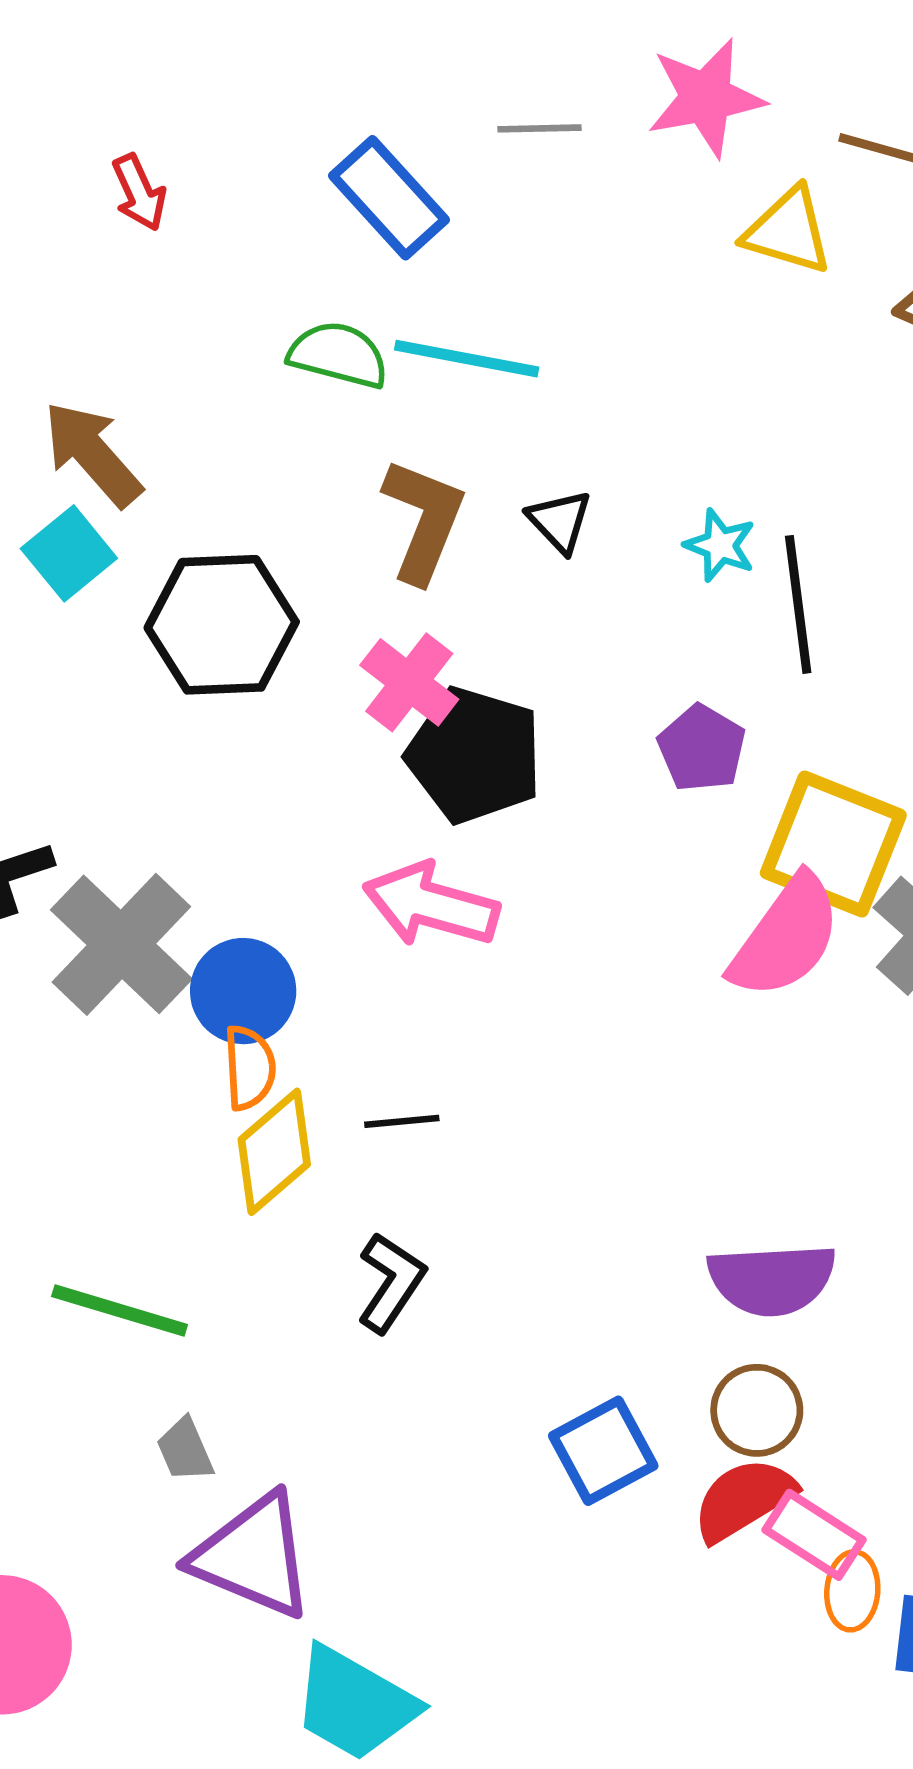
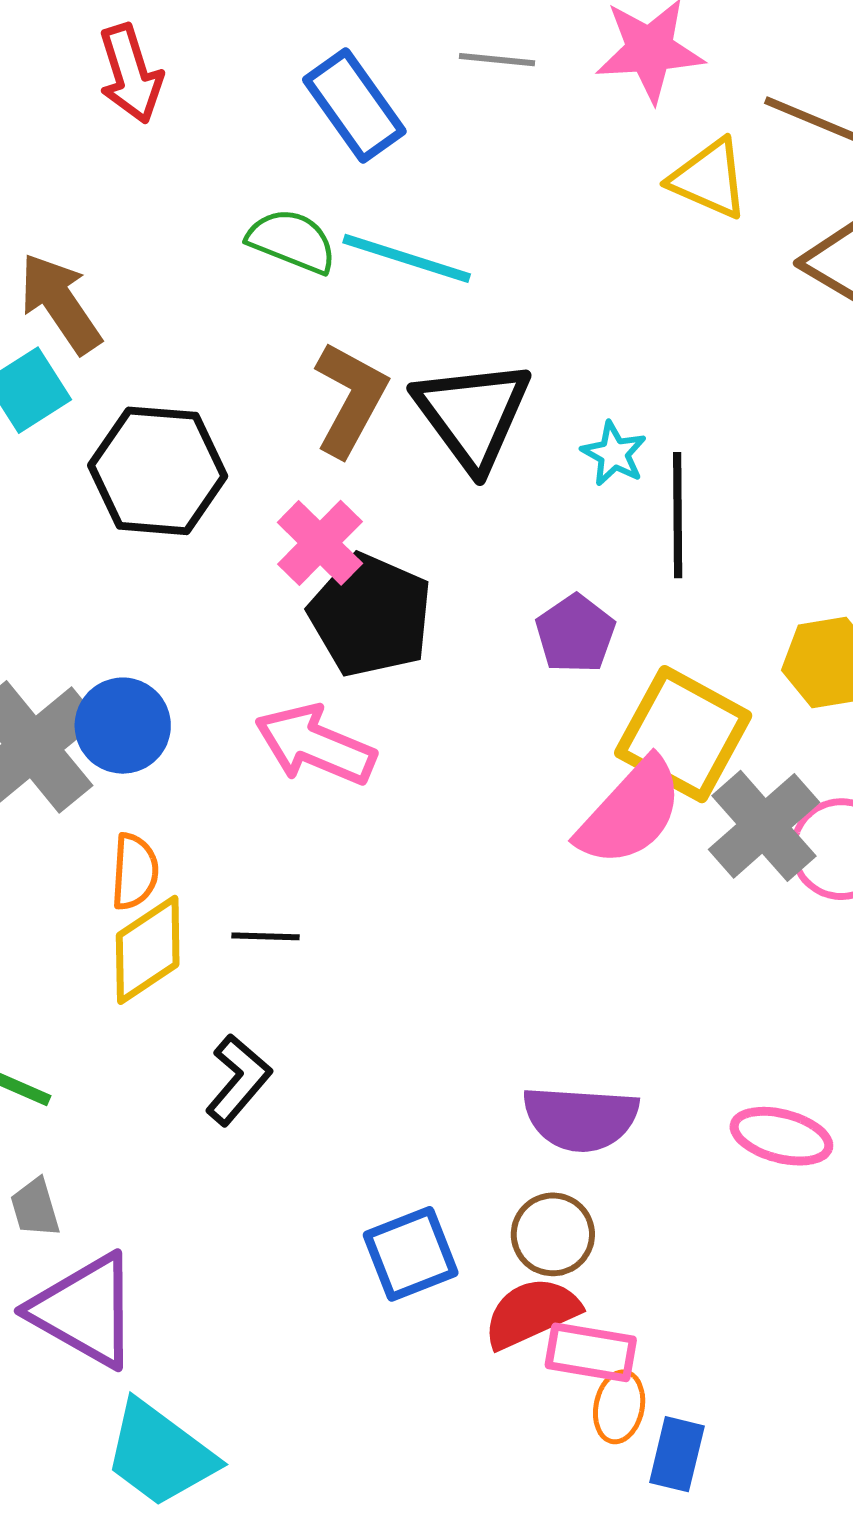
red arrow: (139, 193) -> (131, 74), size x1.4
black triangle: (560, 521) -> (472, 415), size x2.0
blue circle: (243, 991) -> (123, 726), moved
pink rectangle: (814, 1535) -> (591, 1352), turned -30

